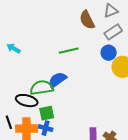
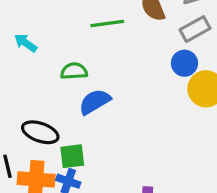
green line: (69, 51) -> (107, 24), moved
green semicircle: (42, 88) -> (74, 71), moved, size x0.7

